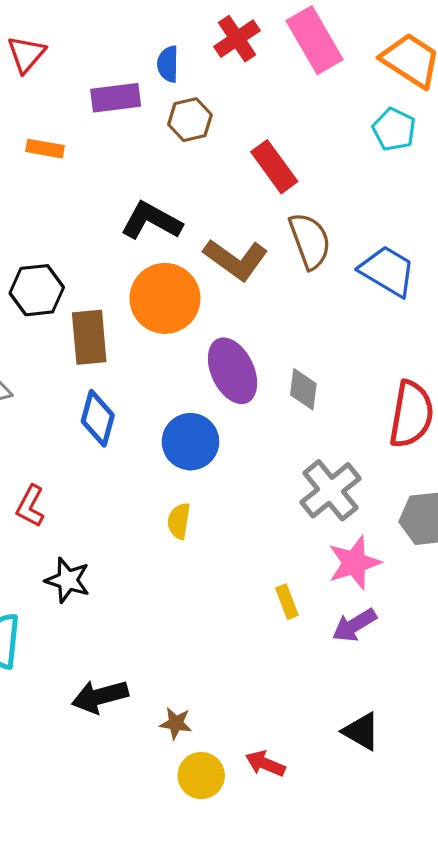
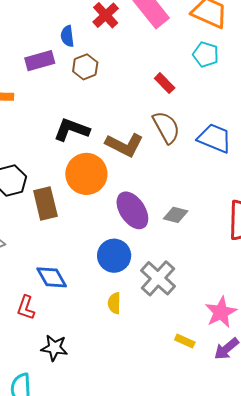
red rectangle: (274, 167) -> (165, 83), moved, size x0.7
gray diamond: (303, 389) -> (176, 215), turned -75
blue diamond: (98, 418) -> (52, 277), moved, turned -36
gray cross: (331, 490) -> (158, 278), moved
yellow rectangle: (287, 602) -> (185, 341), turned -36

